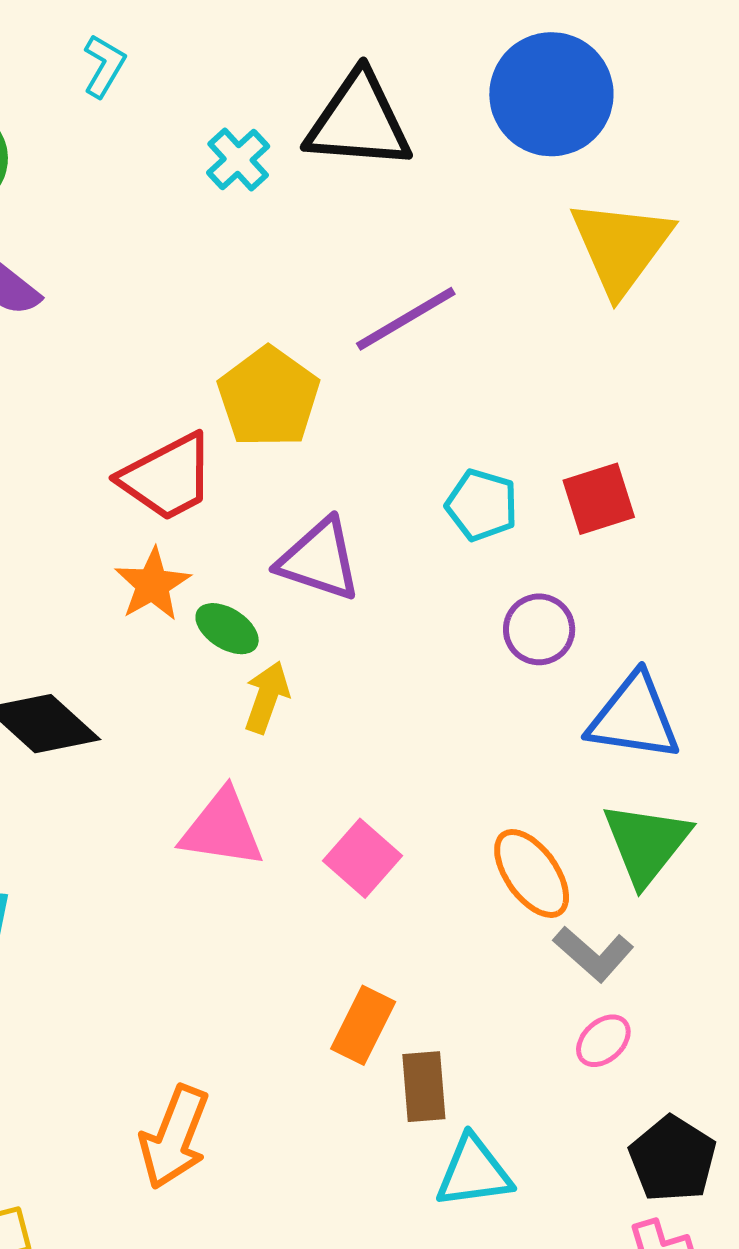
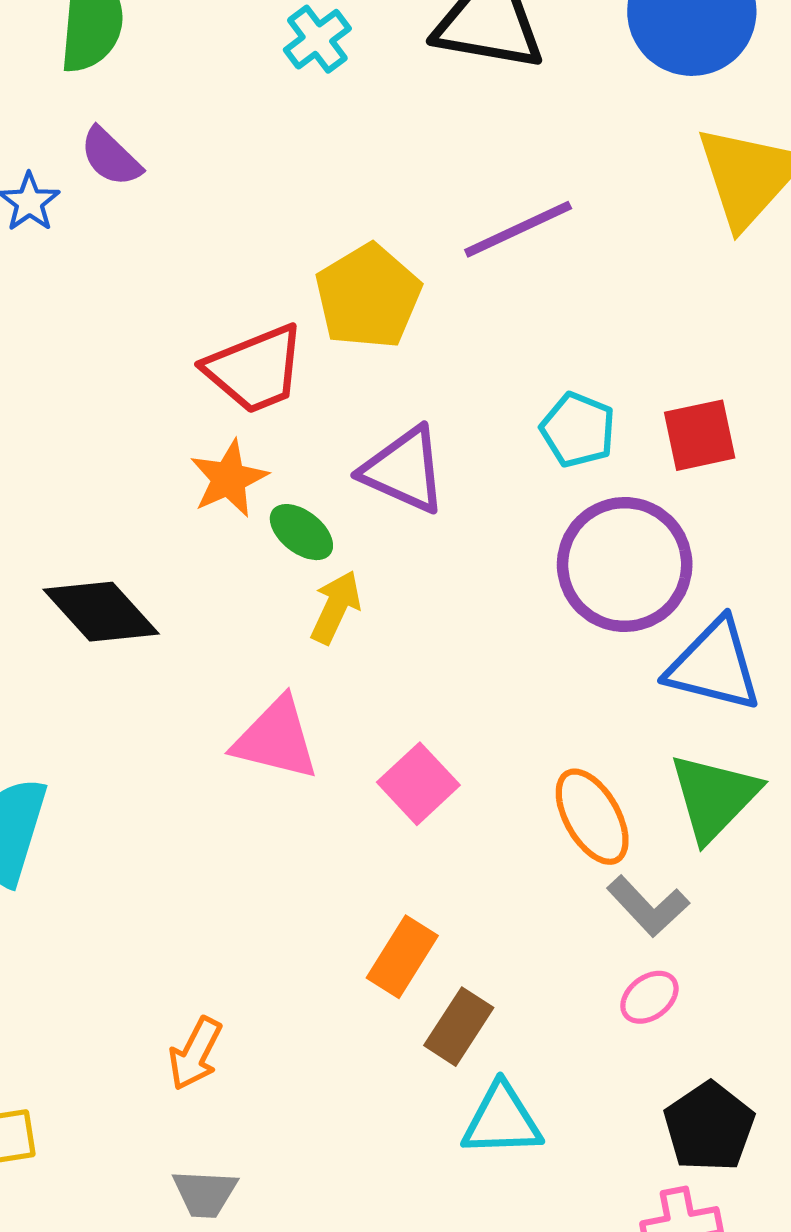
cyan cross: (238, 160) -> (317, 39), moved
purple circle: (539, 629) -> (625, 565), size x1.8
brown rectangle: (424, 1087) -> (459, 1027), turned 32
orange arrow: (174, 1137) -> (195, 1054), size x0.7

